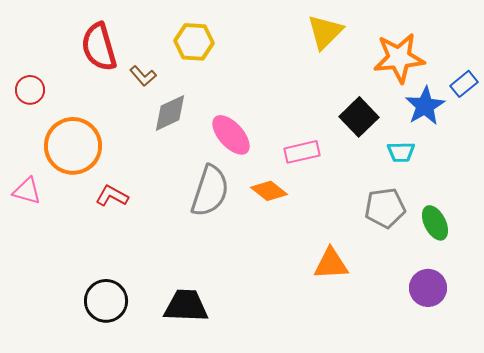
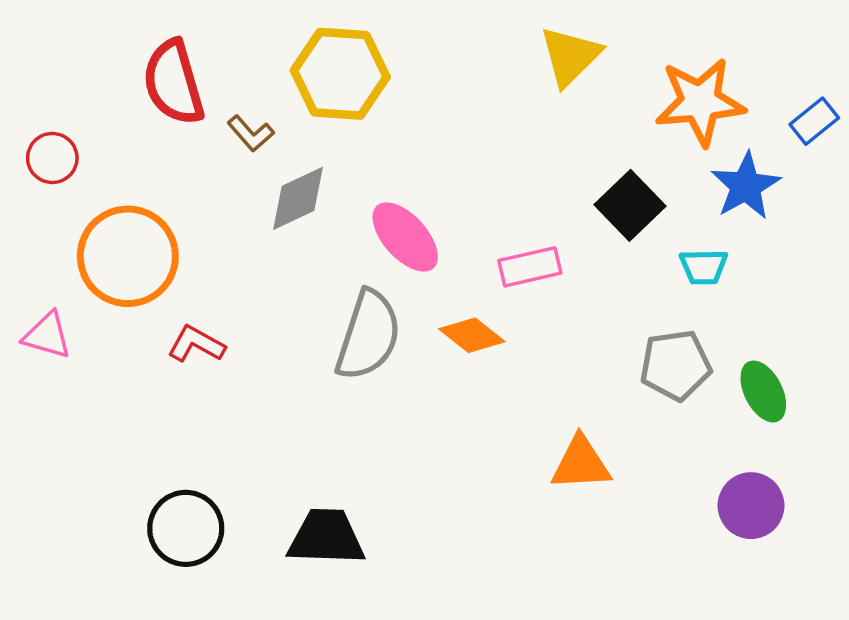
yellow hexagon: (194, 42) -> (340, 74), size x1.4
blue rectangle: (464, 84) -> (814, 121), moved

